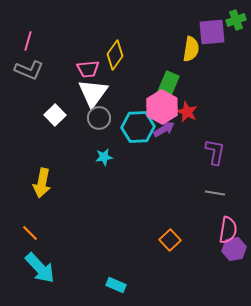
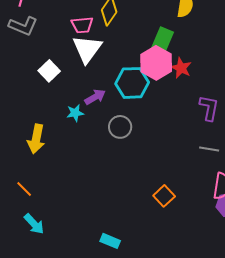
gray circle: (99, 118) -> (120, 127), moved
purple arrow: (164, 129) -> (95, 97), moved
cyan star: (104, 157) -> (75, 113), moved
cyan arrow: (40, 268) -> (34, 224), size x0.7

